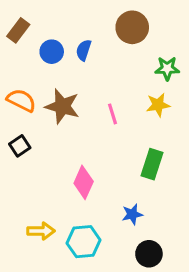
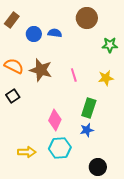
blue semicircle: (84, 50) -> (55, 33), turned 80
yellow star: (158, 105) -> (106, 78), moved
green rectangle: (152, 164) -> (89, 108), moved
blue star: (132, 214) -> (87, 130), moved
cyan hexagon: (84, 242) -> (60, 148), moved

